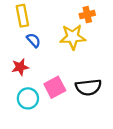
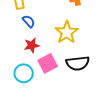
yellow star: (73, 37) -> (67, 32), moved, turned -30
red star: (20, 67) -> (32, 45), moved

